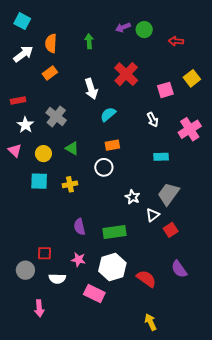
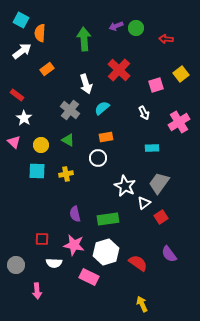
green arrow: (89, 41) -> (84, 39), size x1.6
orange semicircle: (51, 43) -> (40, 33), moved
red rectangle: (18, 101) -> (17, 95), turned 48
gray cross: (56, 116) -> (70, 110), moved
white star: (132, 197) -> (125, 186), size x1.5
pink star: (78, 260) -> (74, 245), size x1.5
gray circle: (25, 270) -> (16, 265), moved

